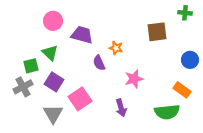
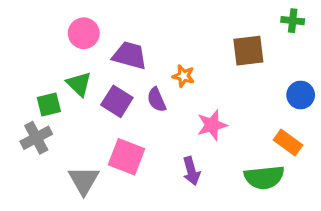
purple square: (54, 82) -> (117, 101), moved
pink square: (80, 99) -> (126, 157), turned -35

